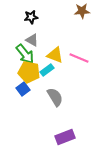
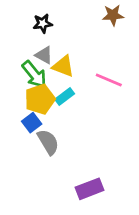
yellow triangle: (55, 55) -> (63, 66), moved
yellow pentagon: (29, 72) -> (40, 99), turned -30
gray semicircle: (55, 97) -> (48, 142), moved

